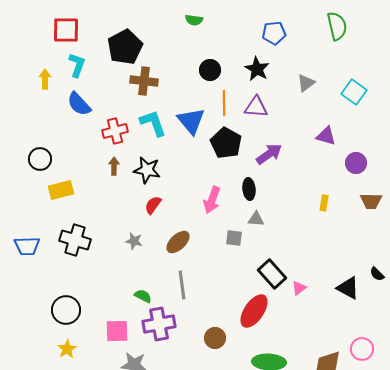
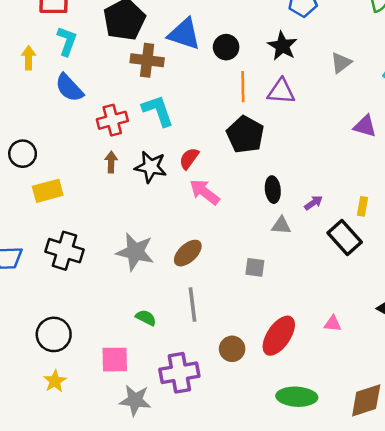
blue triangle: (191, 121) -> (184, 34), moved, turned -32
purple arrow: (269, 154) -> (313, 203), moved, size x0.6
pink arrow: (212, 200) -> (205, 192), moved, turned 108
red semicircle: (153, 205) -> (189, 158), moved
gray square: (234, 238) -> (255, 267), moved
gray star: (134, 241) -> (135, 252), size x1.8
black rectangle: (272, 274) -> (345, 237), moved
pink triangle: (299, 288) -> (333, 324), moved, turned 42
purple cross: (159, 324) -> (179, 373), moved
brown circle: (215, 338) -> (232, 349), moved

